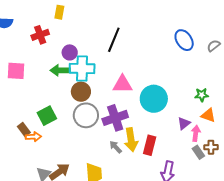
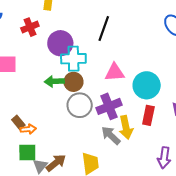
purple circle: (70, 52) -> (60, 43), size x1.6
green arrow: (60, 70) -> (54, 81), moved
green square: (47, 116) -> (27, 152), moved, turned 30
red rectangle: (150, 145) -> (148, 115), moved
gray arrow: (116, 147) -> (111, 135), size x1.5

